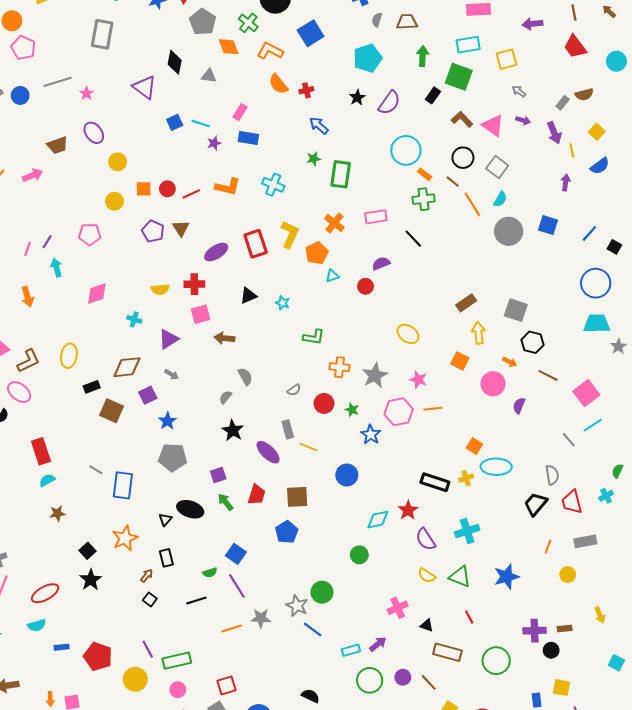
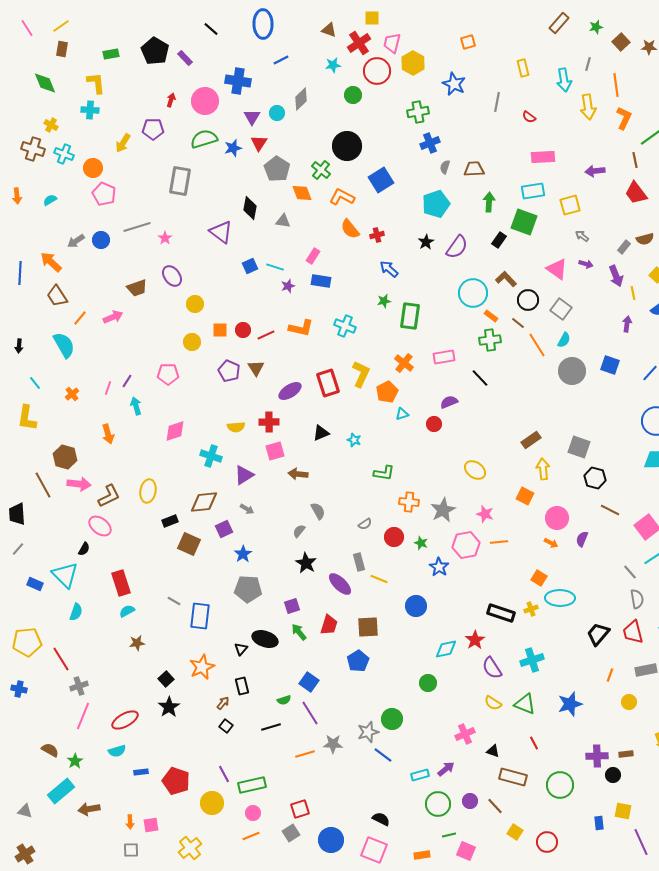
brown L-shape: (462, 119) -> (506, 279), moved
cyan cross: (134, 319) -> (211, 456), size x1.5
orange arrow: (510, 362) -> (551, 543), moved
gray semicircle: (552, 475) -> (637, 599), moved
gray star: (297, 606) -> (368, 732), turned 30

